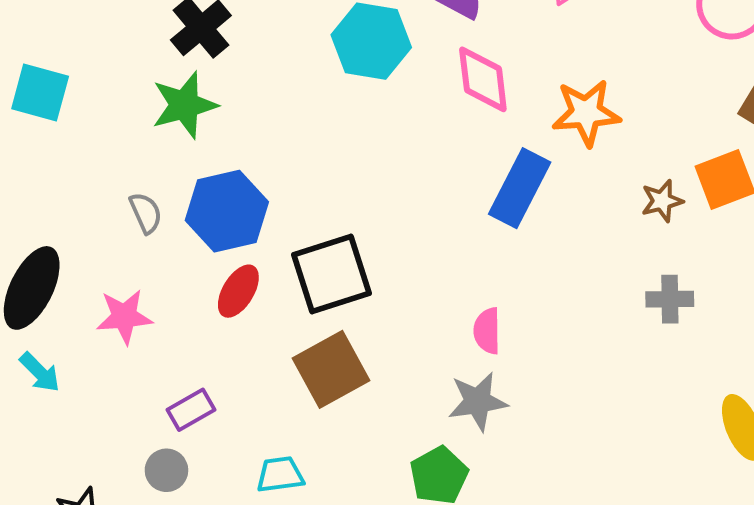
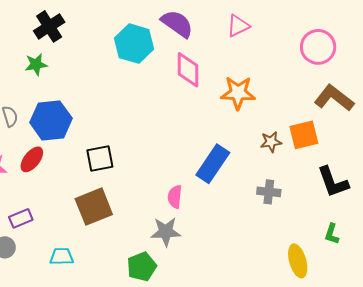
green star: (184, 105) -> (36, 64), size x0.7
blue rectangle: (520, 188) -> (213, 164), moved
black square: (332, 274) -> (100, 159), size x0.7
red ellipse: (238, 291) -> (32, 159), moved

